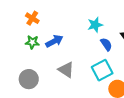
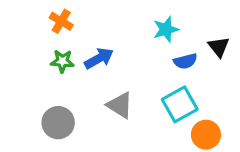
blue semicircle: (106, 44) -> (185, 61), turned 112

